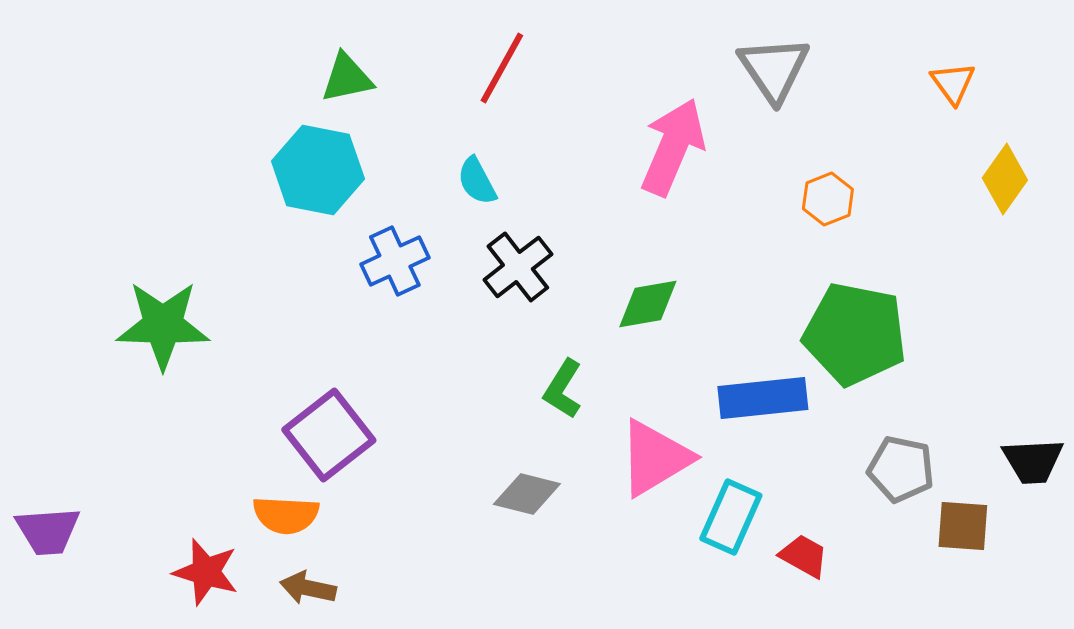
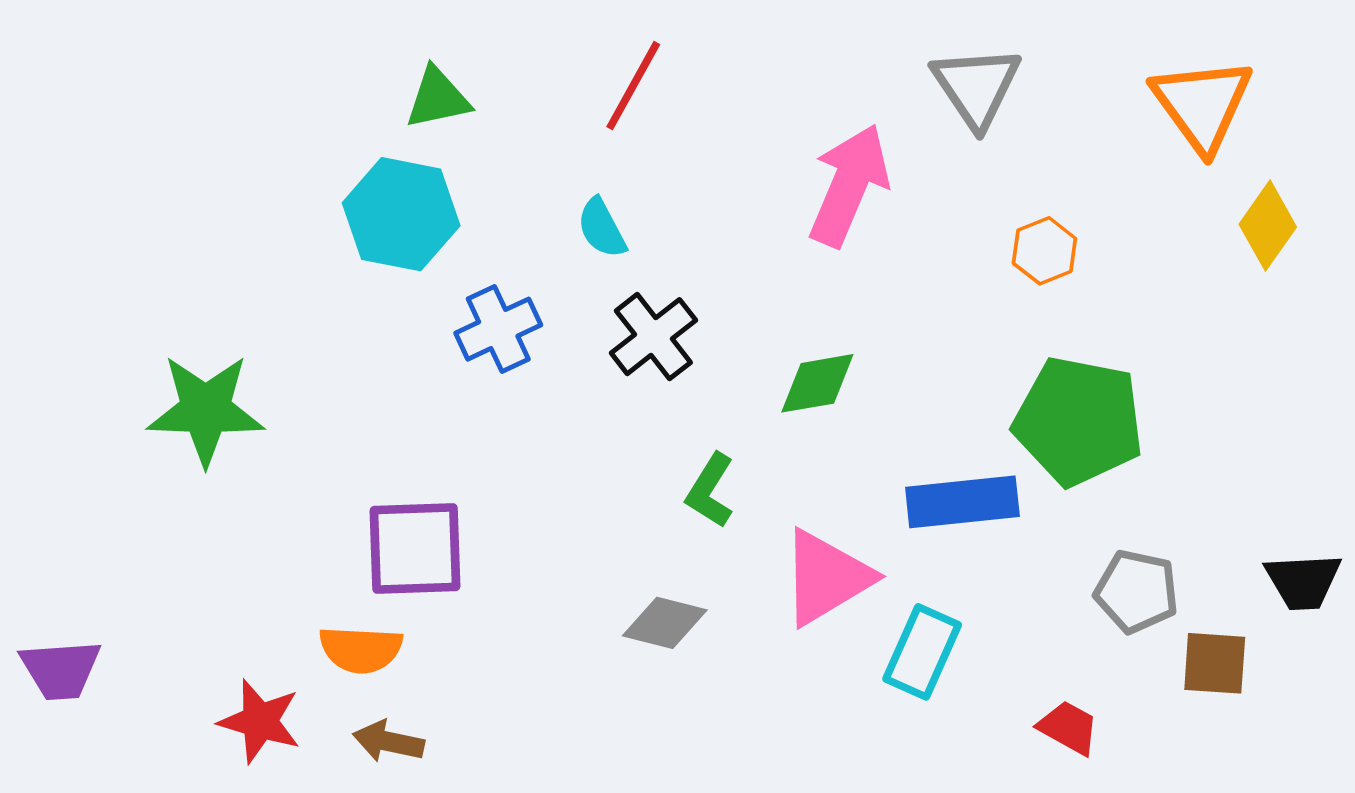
orange triangle: (953, 83) -> (1202, 104), size x1.8
purple square: (329, 435) -> (415, 548), turned 36
red trapezoid: (804, 556) -> (1068, 728), moved

